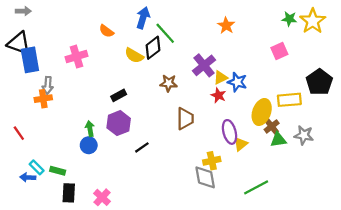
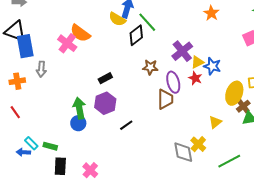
orange star: (226, 25) -> (211, 13), moved
orange semicircle: (106, 31) -> (80, 33), moved, size x1.5
yellow semicircle: (134, 55) -> (117, 19), moved
pink cross: (77, 57) -> (67, 43), turned -36
orange cross: (43, 99) -> (17, 81), moved
green arrow: (90, 129) -> (79, 108), size x1.5
purple ellipse: (230, 132) -> (173, 82), moved
yellow cross: (212, 161) -> (198, 144), moved, turned -35

